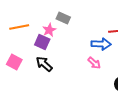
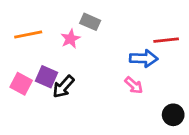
purple square: (42, 42) -> (46, 77), moved
black arrow: (44, 64) -> (63, 87), turned -90

